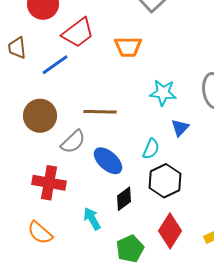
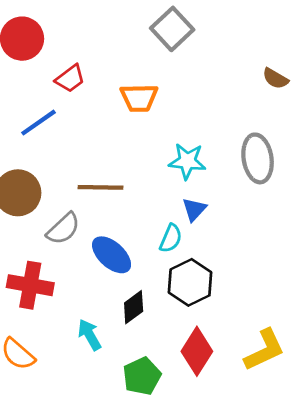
red trapezoid: (78, 33) -> (70, 79), size x0.7
blue triangle: (180, 128) -> (194, 209), moved

